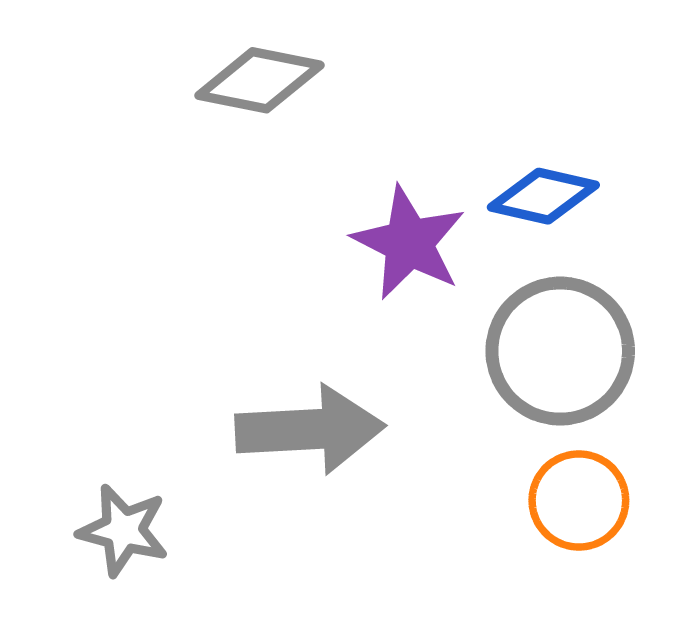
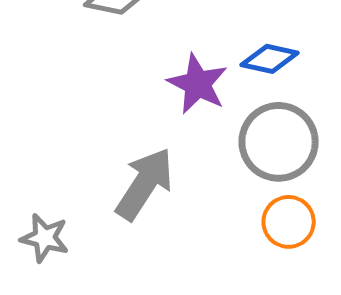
gray arrow: (310, 429) -> (145, 184), turned -54

